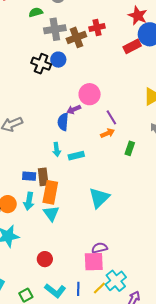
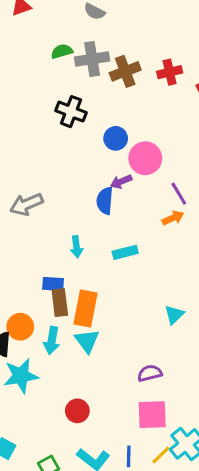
green semicircle: (36, 12) -> (62, 51), moved
red cross: (97, 28) -> (170, 72), moved
blue circle: (58, 60) -> (116, 138), moved
cyan arrow: (57, 150) -> (76, 247), moved
brown rectangle: (43, 177) -> (60, 303), moved
cyan triangle: (99, 198) -> (174, 315), moved, size x0.6
cyan arrow: (29, 201) -> (52, 341), moved
purple semicircle: (99, 248) -> (150, 373), moved

